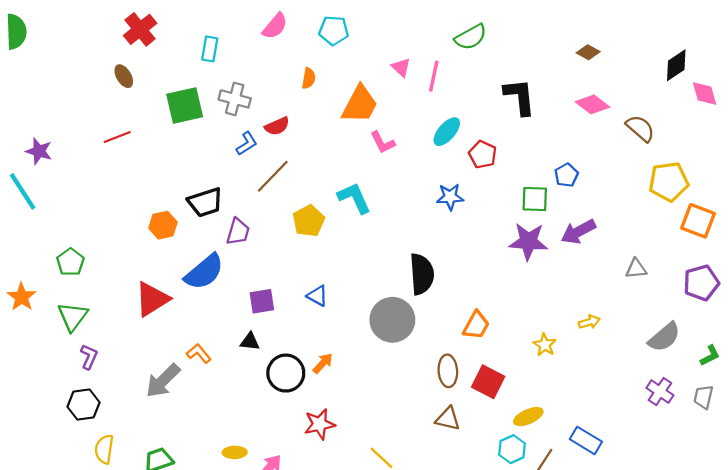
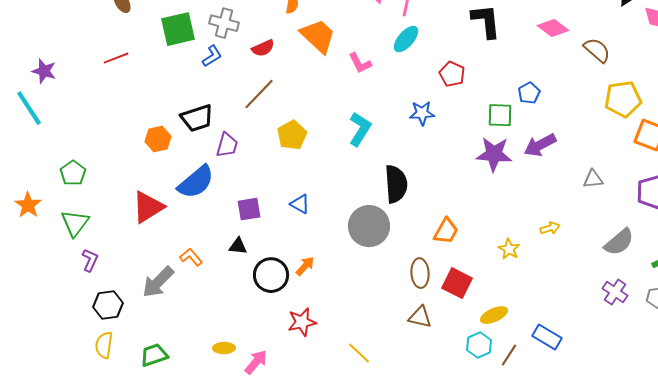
orange trapezoid: (360, 104) -> (318, 36), moved, turned -75
cyan ellipse: (447, 132) -> (406, 39), moved
blue L-shape: (247, 144) -> (212, 56), moved
cyan L-shape: (354, 198) -> (360, 129), moved, turned 56
black hexagon: (84, 405) -> (108, 305), moved

